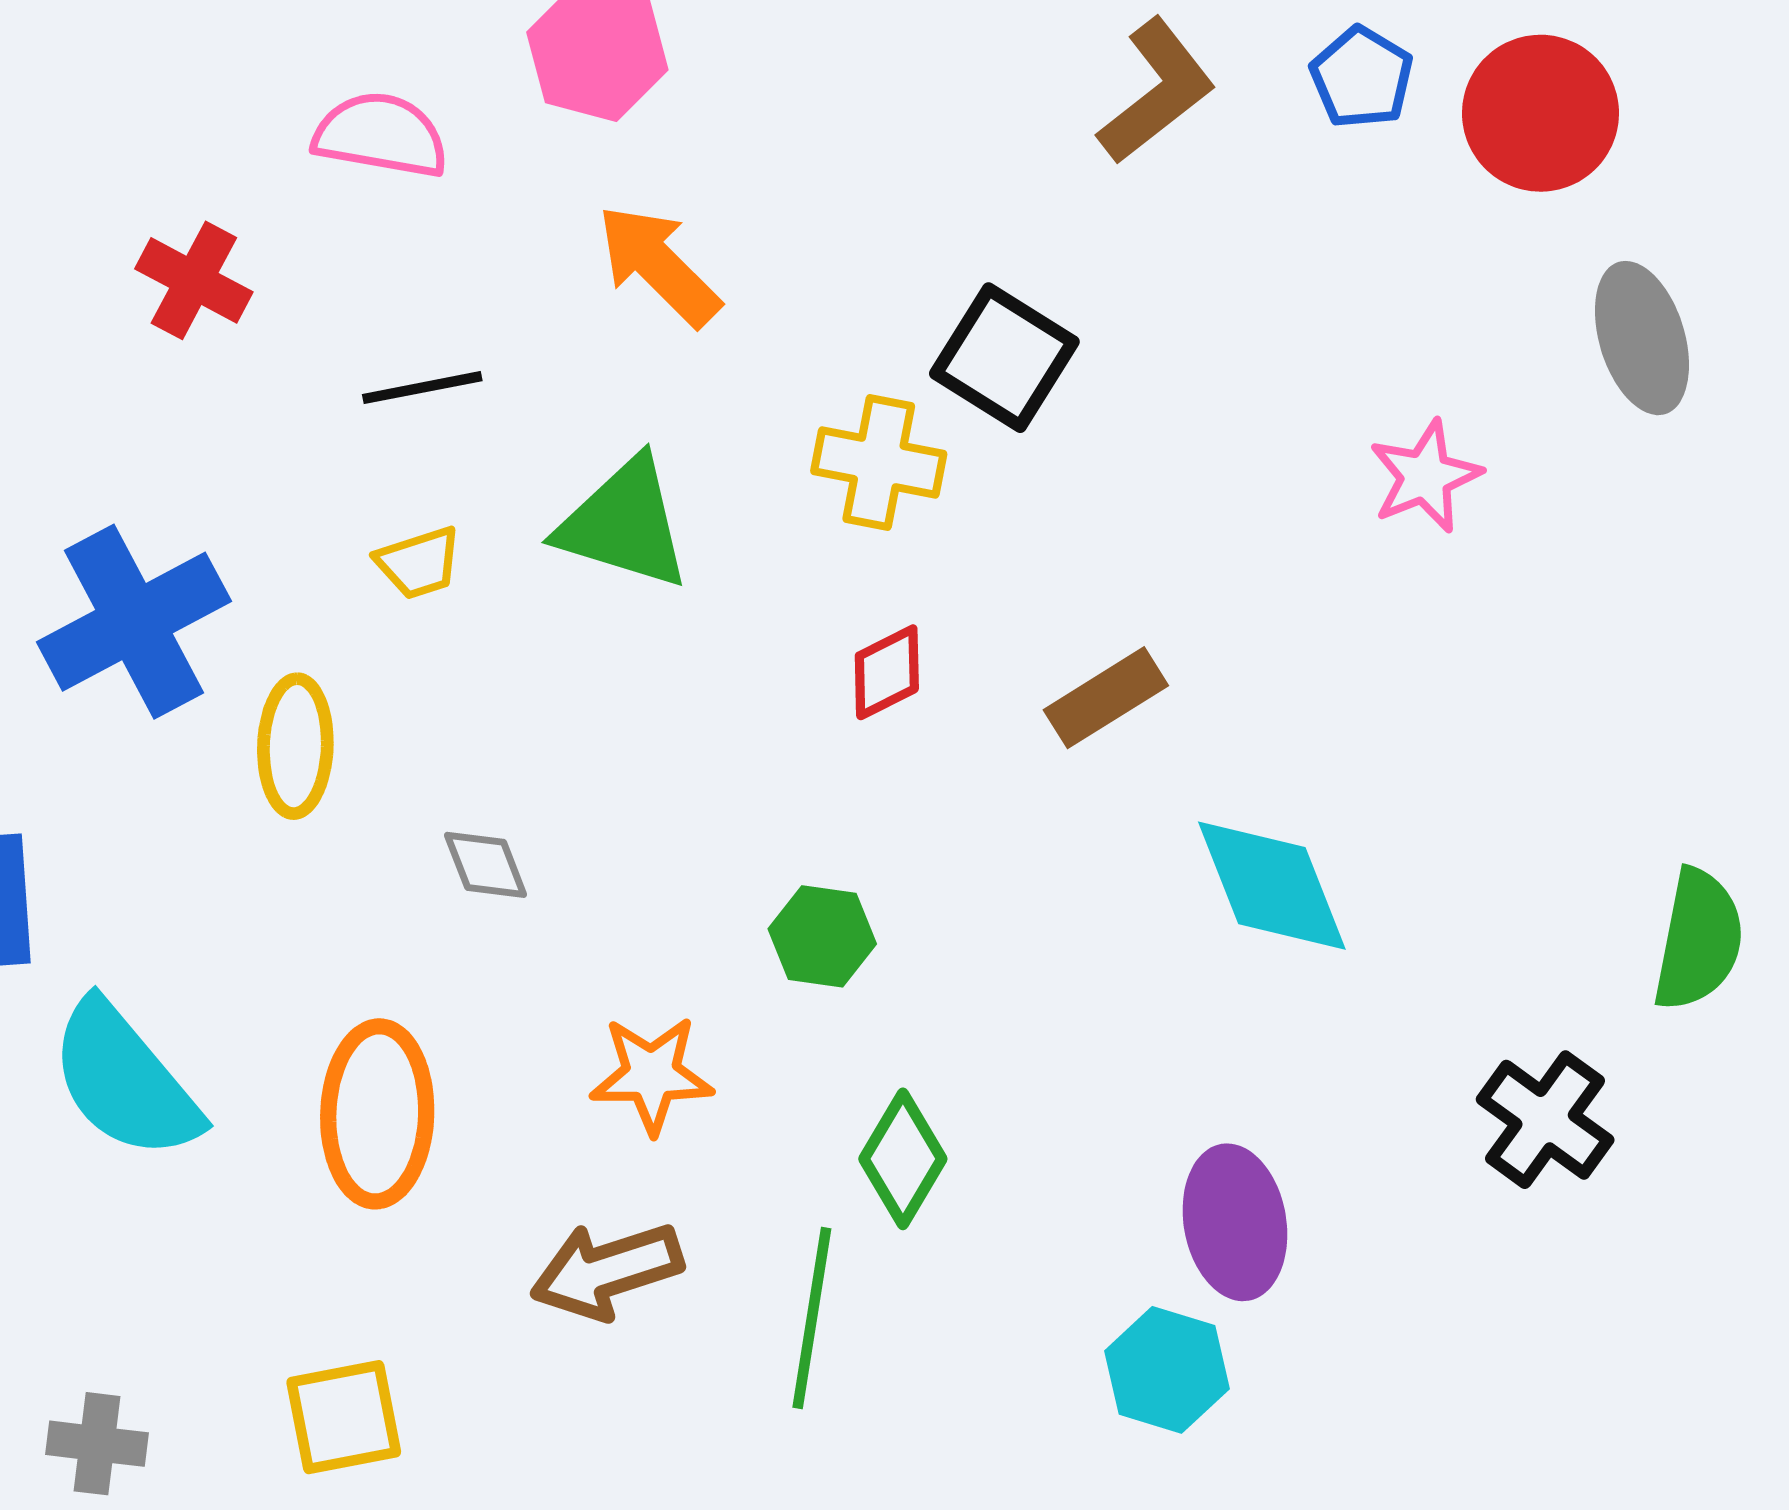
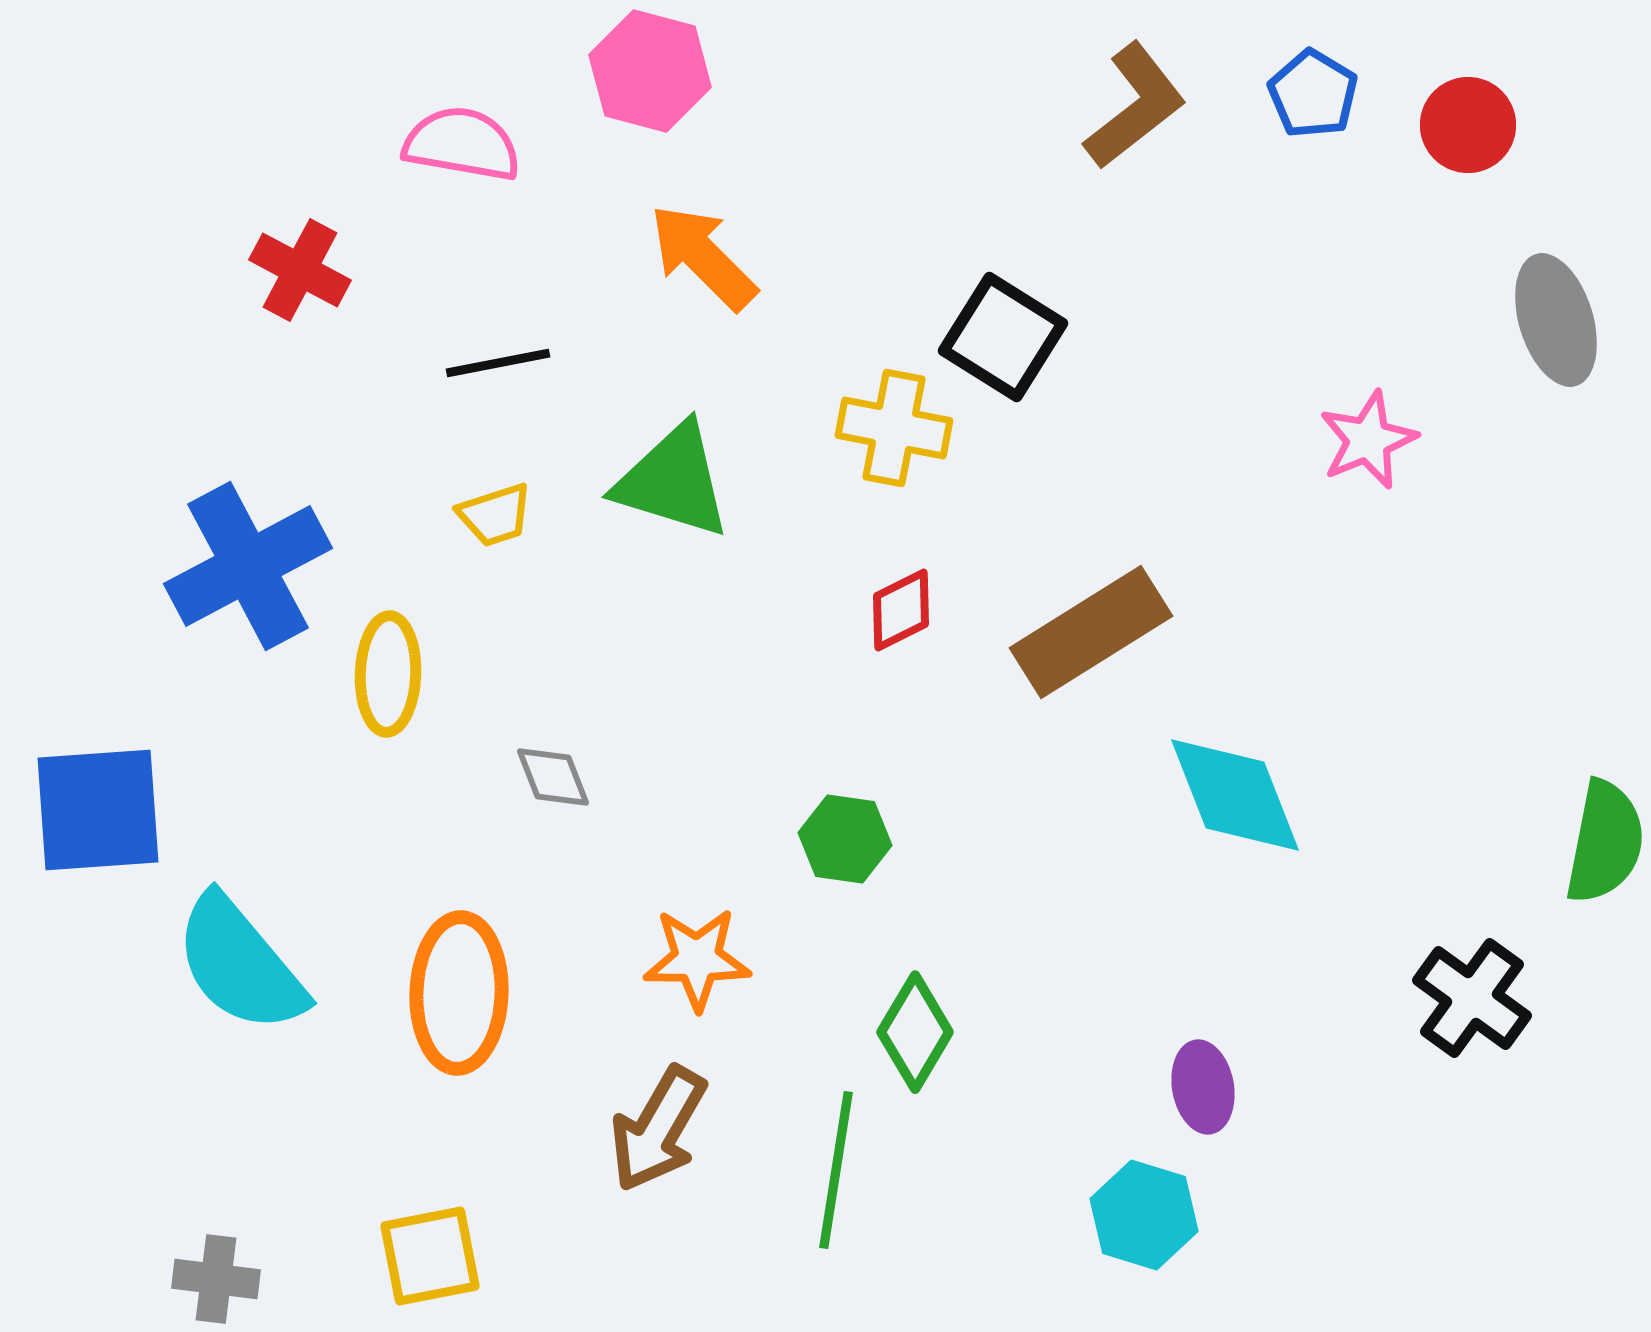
red circle: (1540, 113) -> (1468, 125), size x0.7
brown rectangle: (1106, 698) -> (1091, 632), size x1.5
purple ellipse: (1235, 1222) -> (1203, 1087), size x0.7
brown arrow: (607, 1271) -> (658, 1129), turned -42

